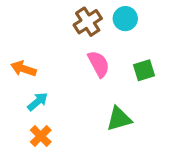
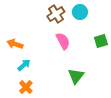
green square: (144, 70) -> (101, 41), moved
green triangle: (119, 119) -> (76, 76), turned -36

